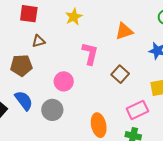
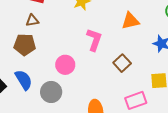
brown triangle: (39, 41) -> (32, 20), moved

